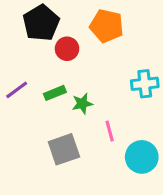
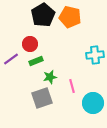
black pentagon: (41, 23) -> (43, 15), moved
red circle: (67, 49) -> (30, 44), moved
green star: (82, 104) -> (50, 77), moved

